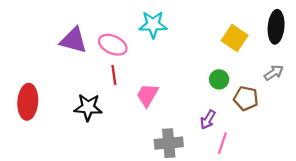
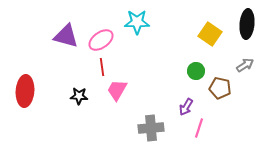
pink ellipse: (113, 45) -> (101, 40), turned -60
pink trapezoid: (147, 95) -> (117, 90), moved
black star: (88, 107) -> (79, 96), size x0.7

